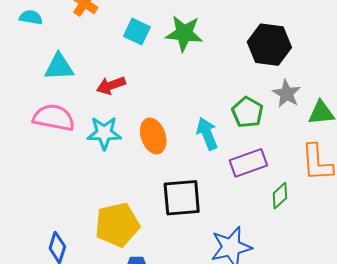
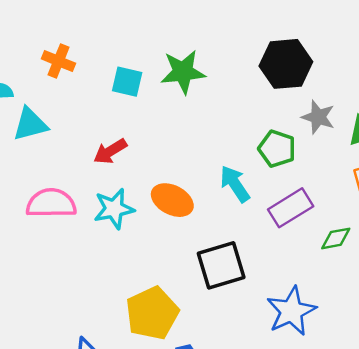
cyan triangle: (59, 67) -> (30, 124), moved
orange ellipse: (153, 136) -> (172, 200), turned -32
green diamond: (280, 196) -> (336, 238), turned 44

